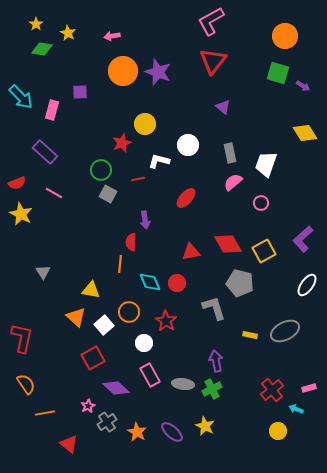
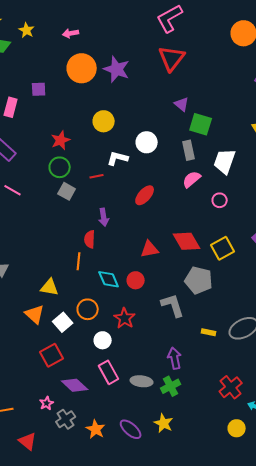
green square: (278, 73) -> (201, 124), moved
red star: (122, 143) -> (61, 140), moved

